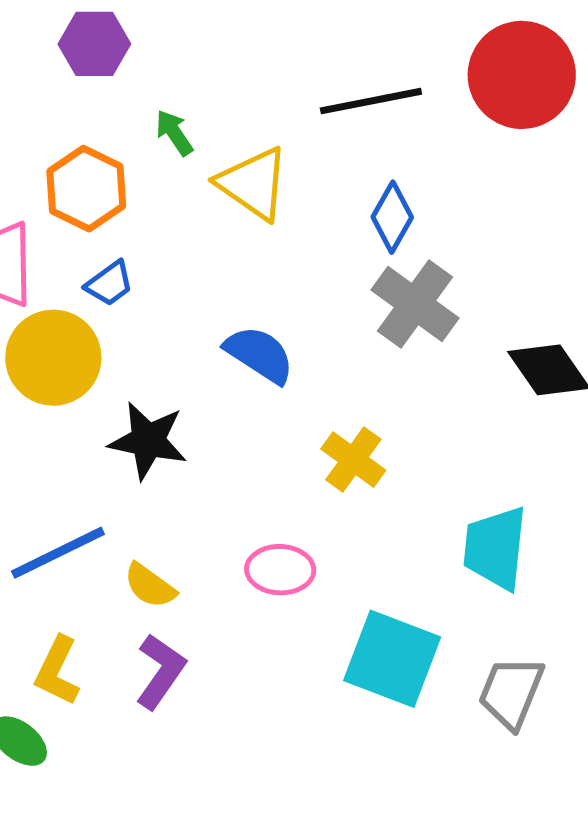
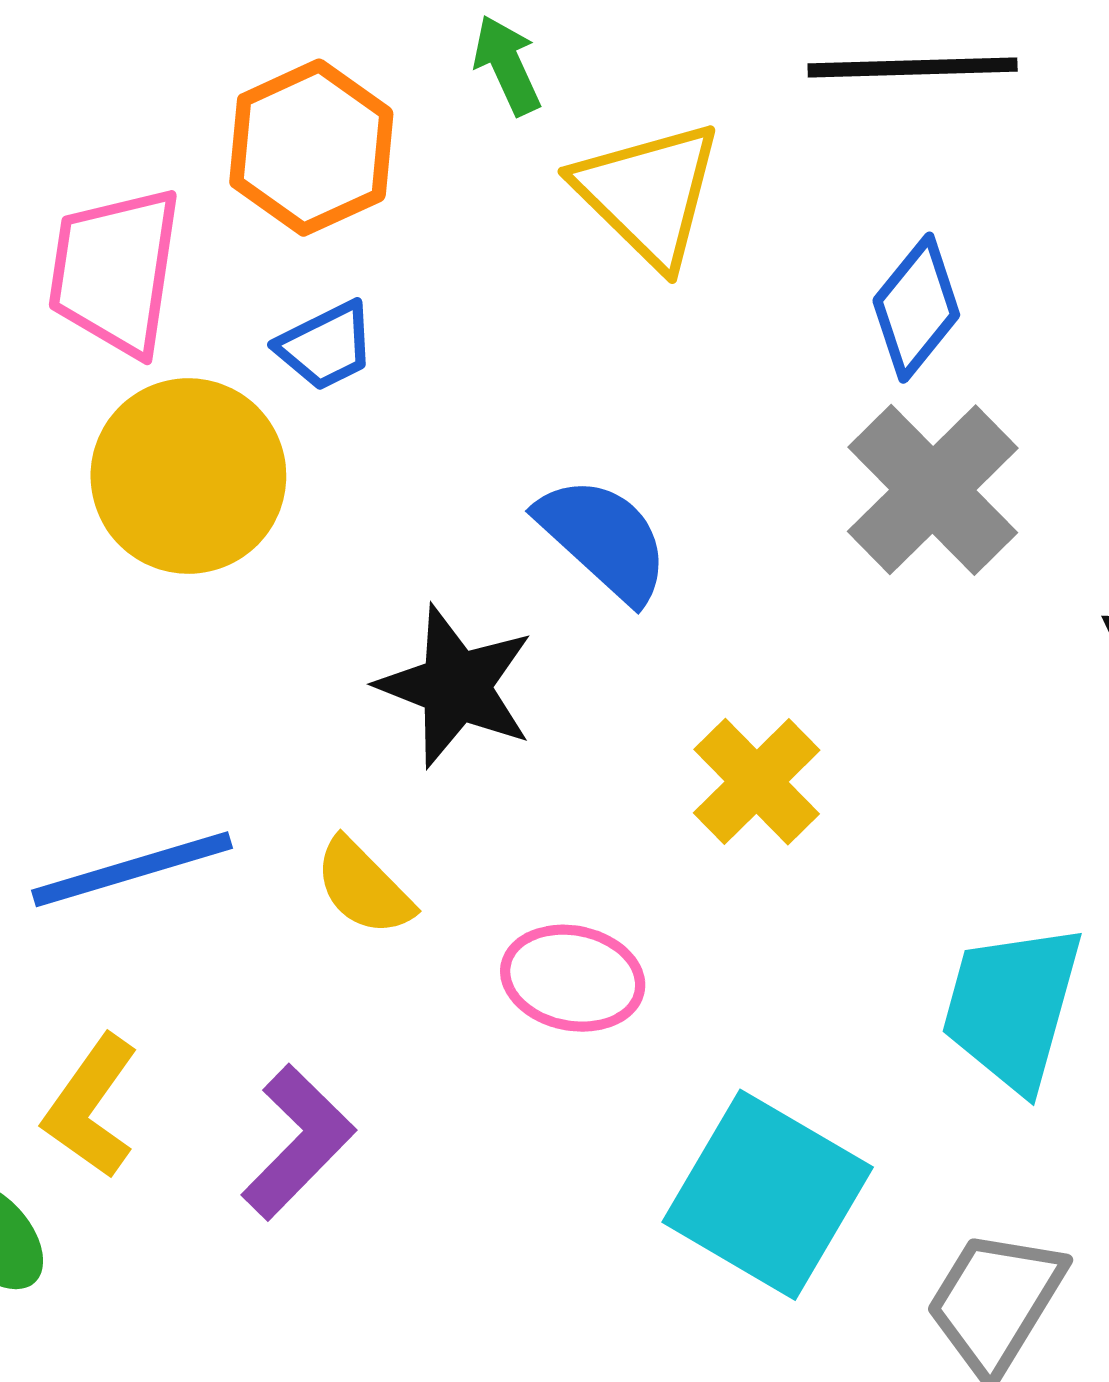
black star: (148, 441) -> (456, 686), moved
yellow semicircle: (150, 586) -> (364, 887), moved

